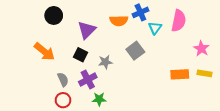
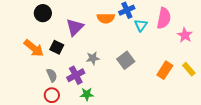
pink star: (201, 49) -> (185, 35), moved
gray square: (135, 51) -> (126, 60), moved
black square: (81, 55) -> (57, 47), moved
yellow rectangle: (204, 73) -> (189, 69), turned 40
orange rectangle: (180, 74) -> (165, 70), turned -54

